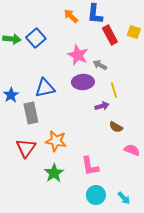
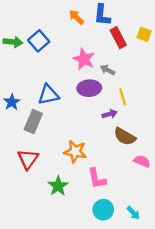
gray rectangle: (31, 113) -> (33, 121), turned 35
brown semicircle: (116, 127) -> (125, 137), size x1.5
orange star: (56, 141) -> (75, 152), moved

